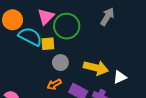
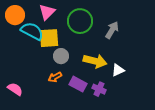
gray arrow: (107, 17) -> (112, 30), moved
green circle: (67, 26) -> (80, 21), moved
yellow square: (48, 44) -> (49, 38), size x1.5

